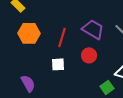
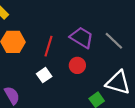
white square: (58, 64) -> (44, 75), turned -32

